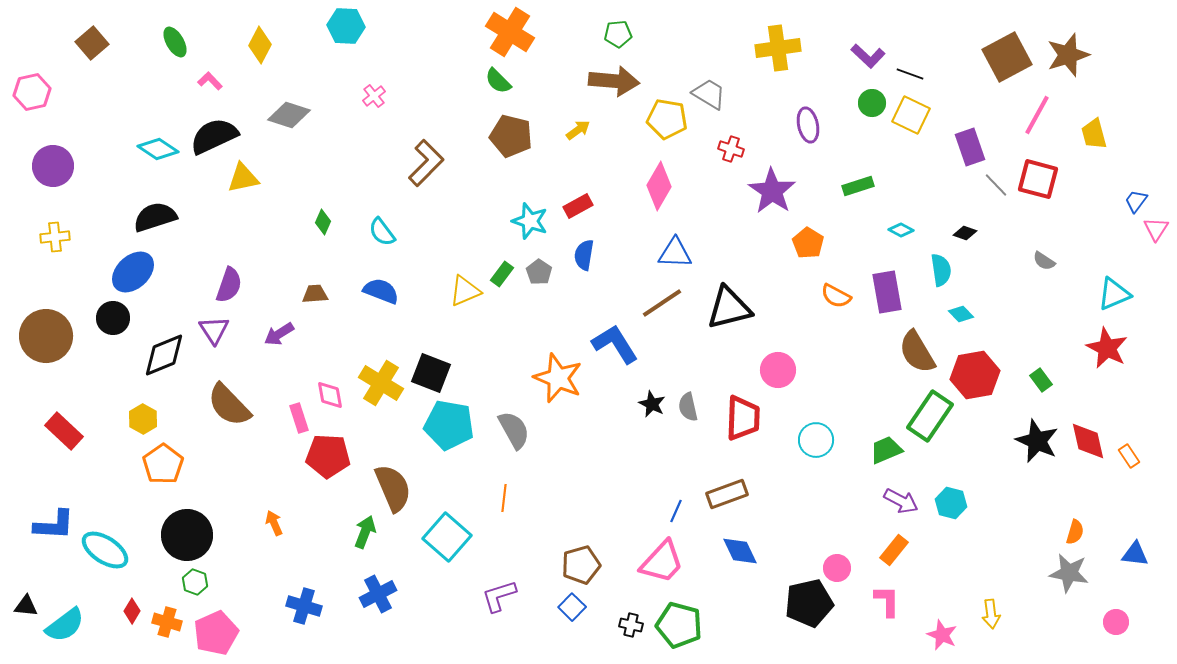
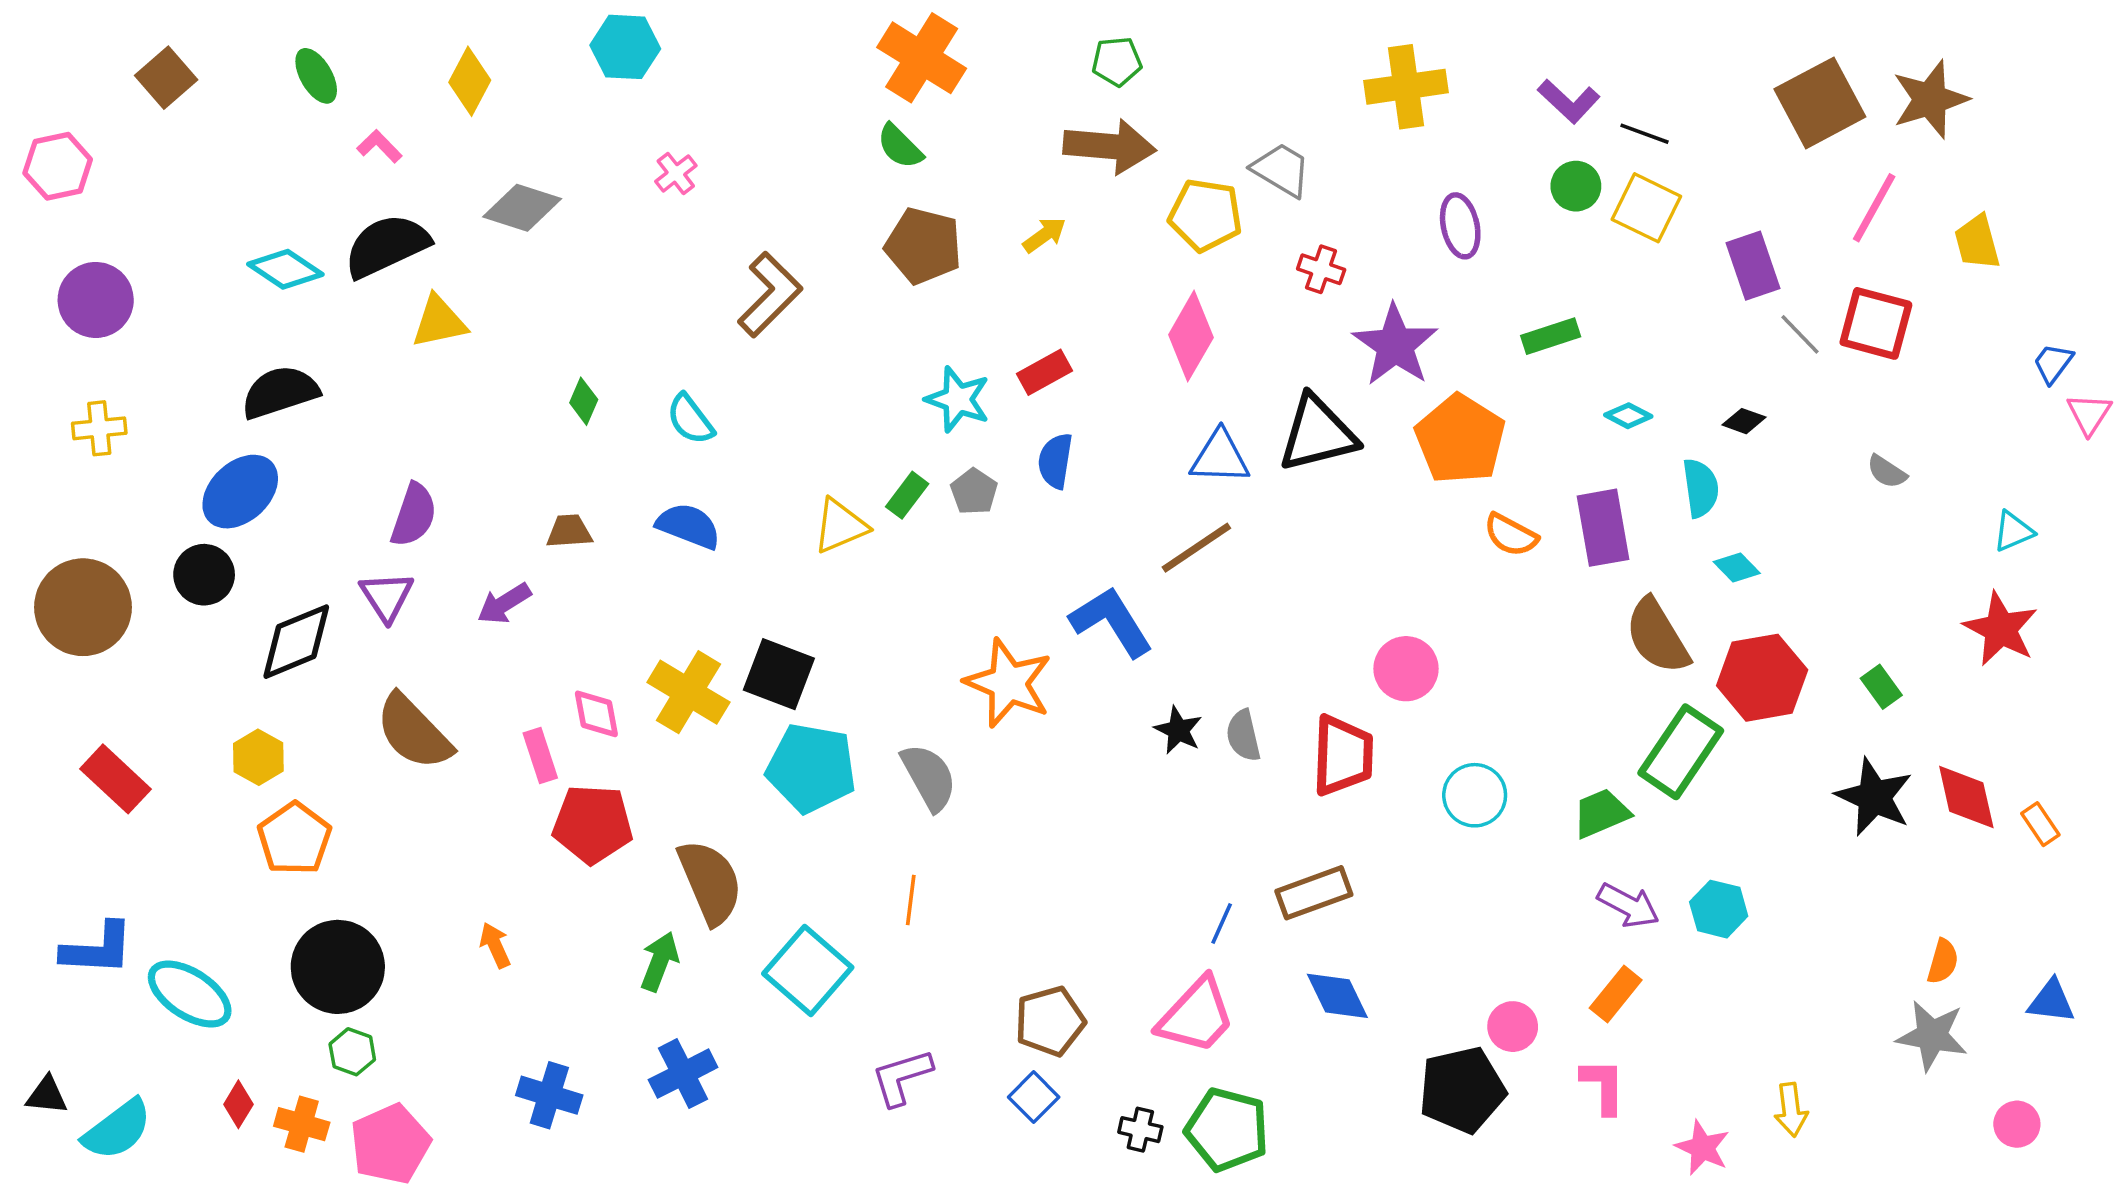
orange pentagon: (808, 243) -> (1460, 439), size x1.6
cyan triangle: (1114, 294) -> (2013, 531), size x0.7
black triangle: (729, 308) -> (1317, 434), moved

